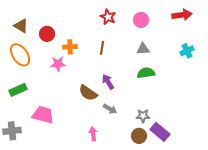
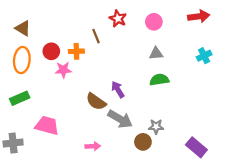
red circle: (47, 34) -> (51, 51), moved
brown line: (102, 48) -> (96, 36), moved, turned -32
orange ellipse: (20, 55) -> (22, 60), turned 40
gray arrow: (110, 109) -> (120, 119), size x1.6
purple rectangle: (160, 132) -> (196, 147), moved
pink arrow: (93, 134) -> (93, 146), moved, turned 96
brown circle: (139, 136) -> (143, 142), moved

